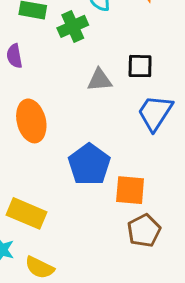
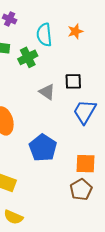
gray triangle: (100, 80) -> (47, 92), turned 42
orange square: (130, 190) -> (86, 164), moved

